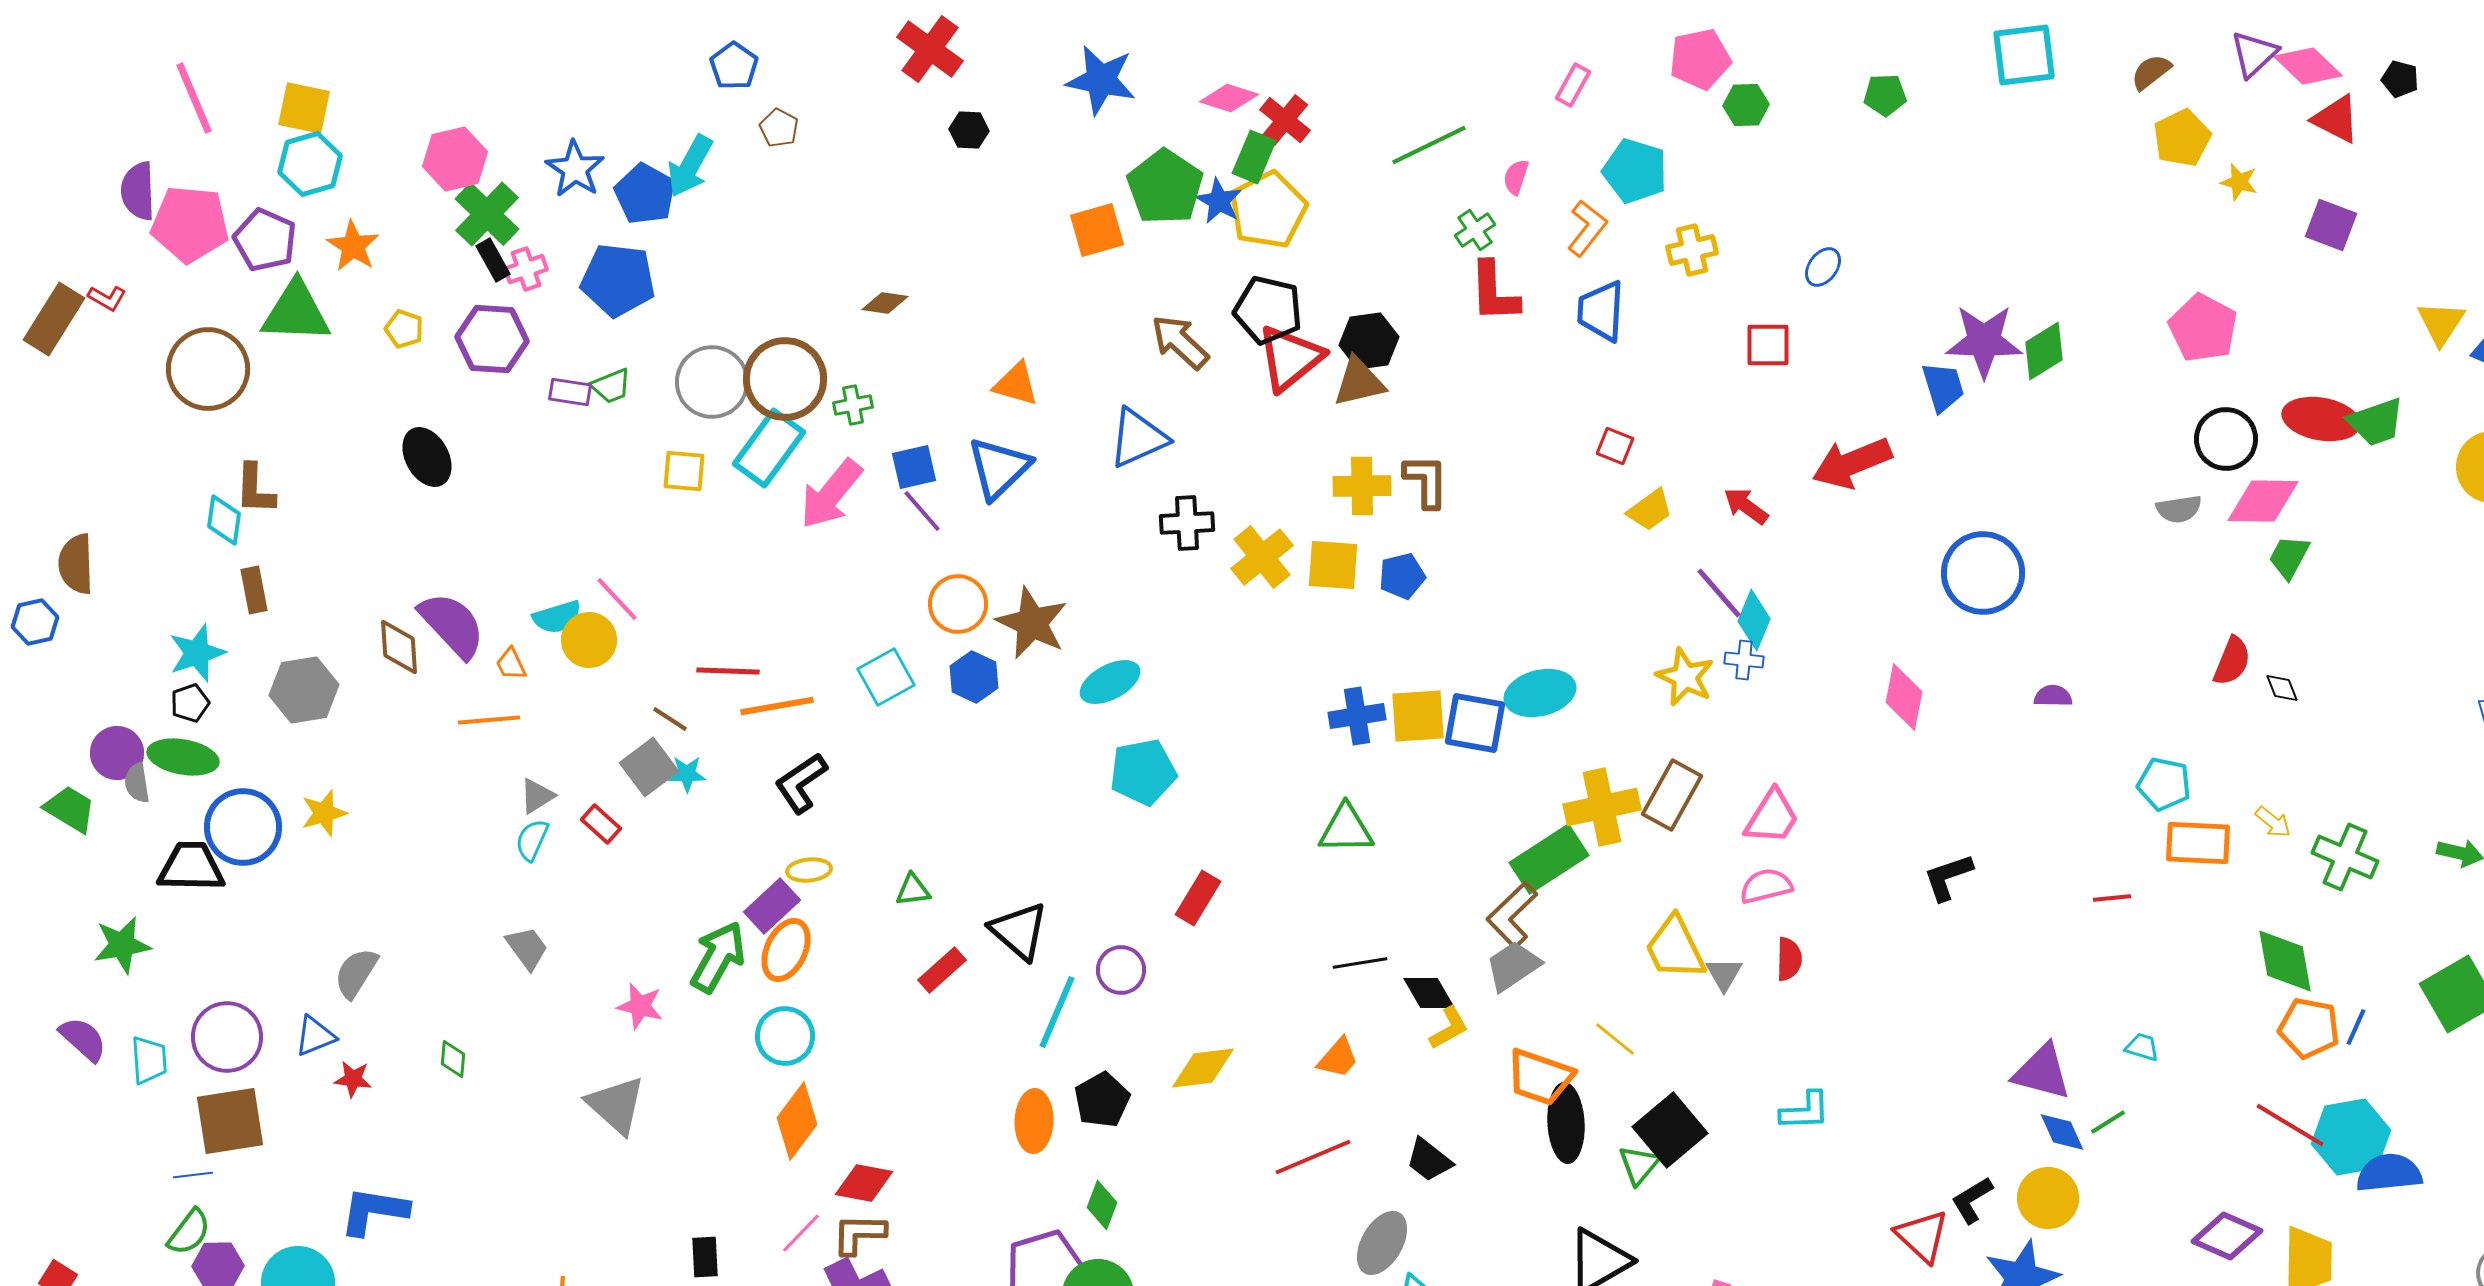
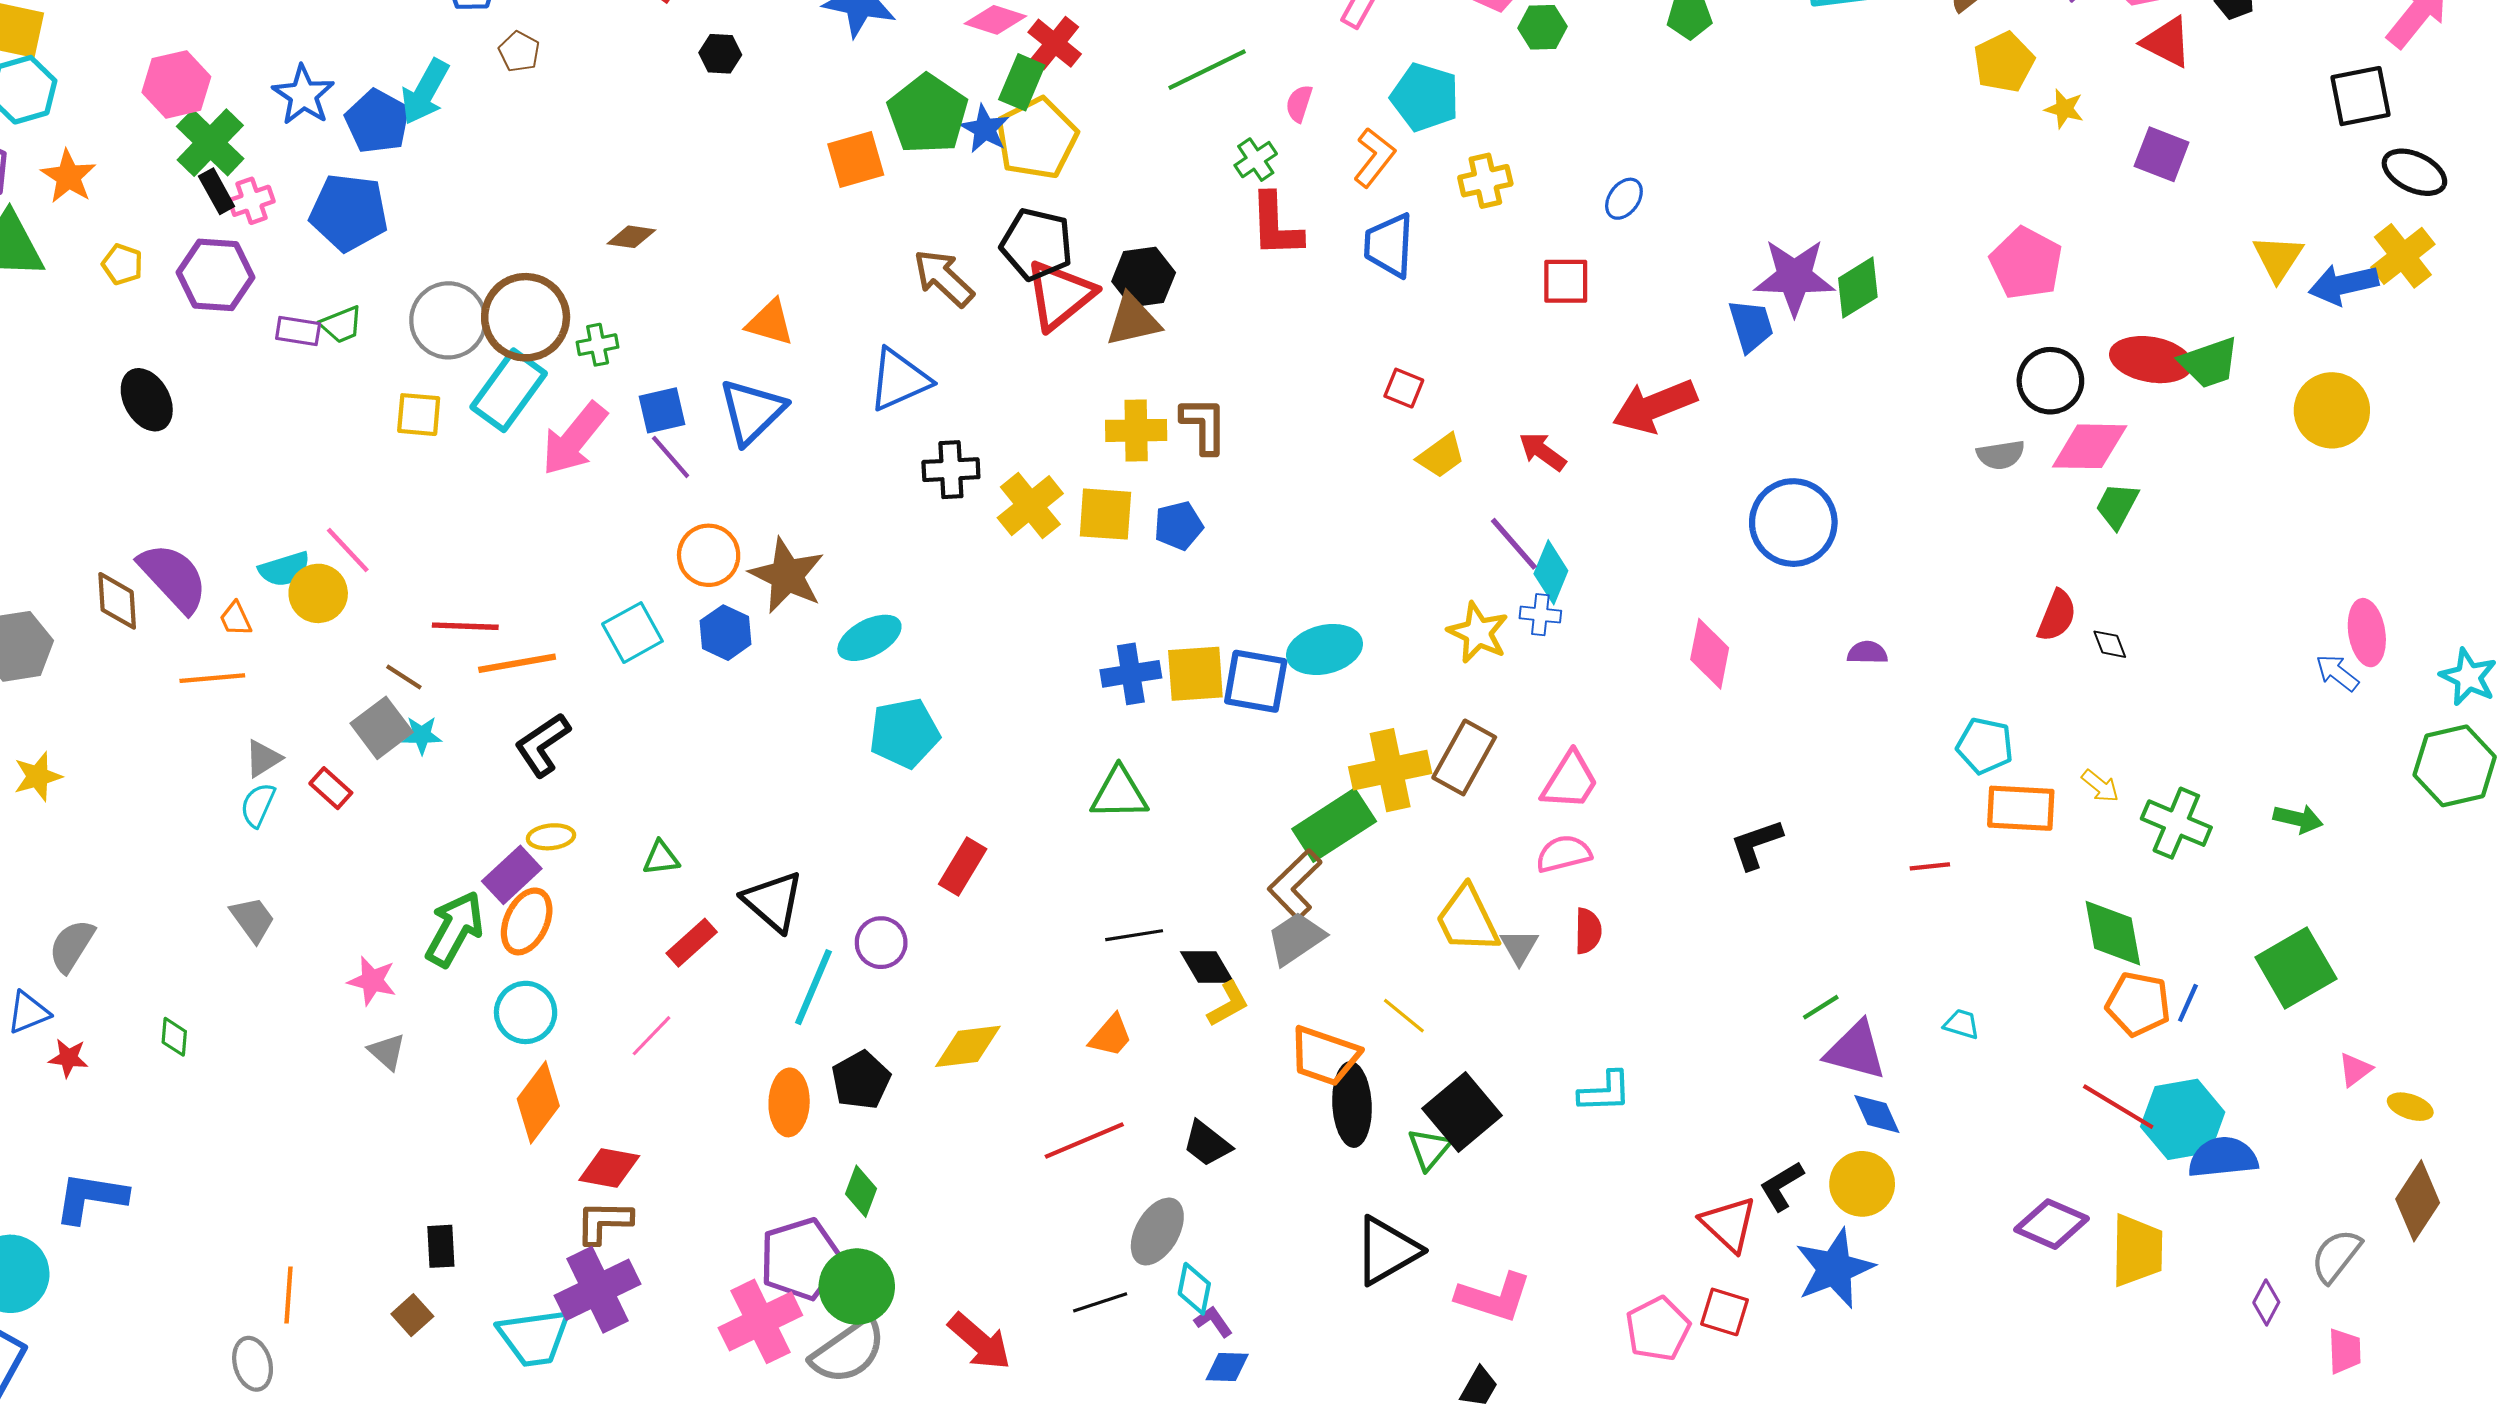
gray triangle: (616, 1105) -> (387, 1052), moved, size x0.6
green line: (2108, 1122) -> (1821, 1007), moved
pink line: (801, 1233) -> (651, 1036), moved

